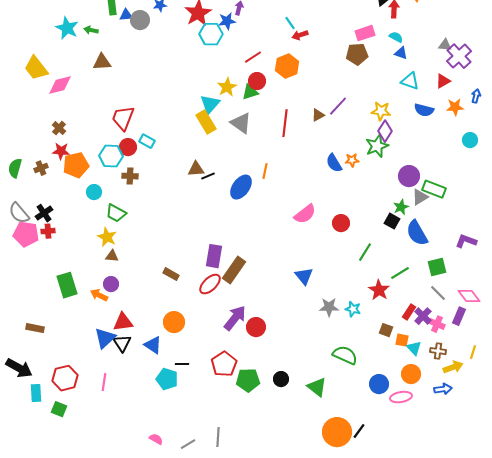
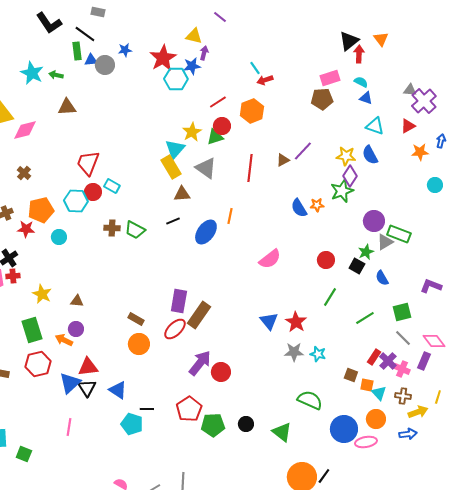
blue semicircle: (424, 110) -> (370, 155), moved, turned 48
red star: (61, 151) -> (26, 229), moved
brown triangle: (196, 169) -> (182, 194), moved
brown cross: (130, 176) -> (112, 228), moved
green trapezoid: (116, 213) -> (135, 230), moved
red circle: (341, 223) -> (326, 260), moved
blue semicircle: (417, 233) -> (382, 278), size x0.6
yellow star: (107, 237) -> (42, 294), moved
red star: (379, 290) -> (296, 322), moved
orange circle: (174, 322) -> (139, 344), moved
red hexagon: (65, 378) -> (38, 364), moved
blue circle: (379, 384) -> (344, 429), size x1.4

